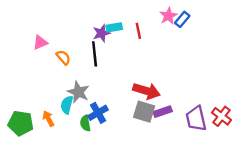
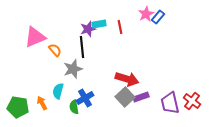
pink triangle: (40, 42) -> (35, 37), size x1.6
gray star: (78, 92) -> (73, 69), moved, turned 30
gray square: (144, 112) -> (125, 97), turned 30

